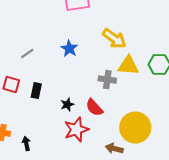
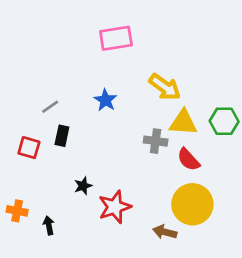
black rectangle: (36, 91) -> (62, 136), moved
black star: (67, 105) -> (83, 186), moved
red semicircle: (94, 108) -> (188, 159), moved

